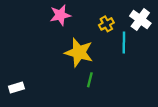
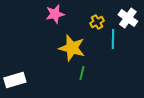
white rectangle: (16, 87) -> (15, 80), size x1.5

